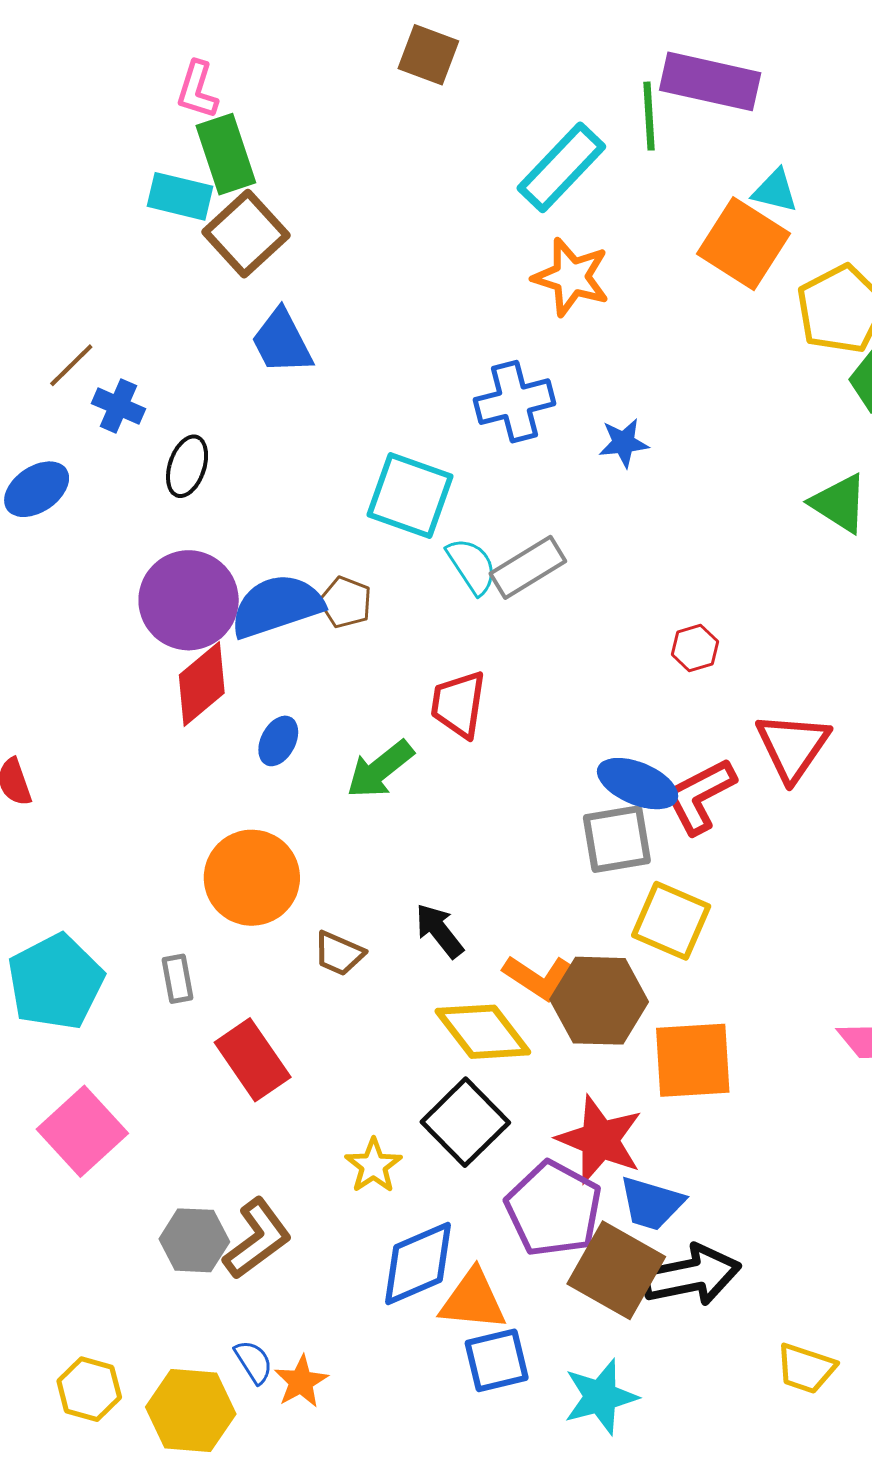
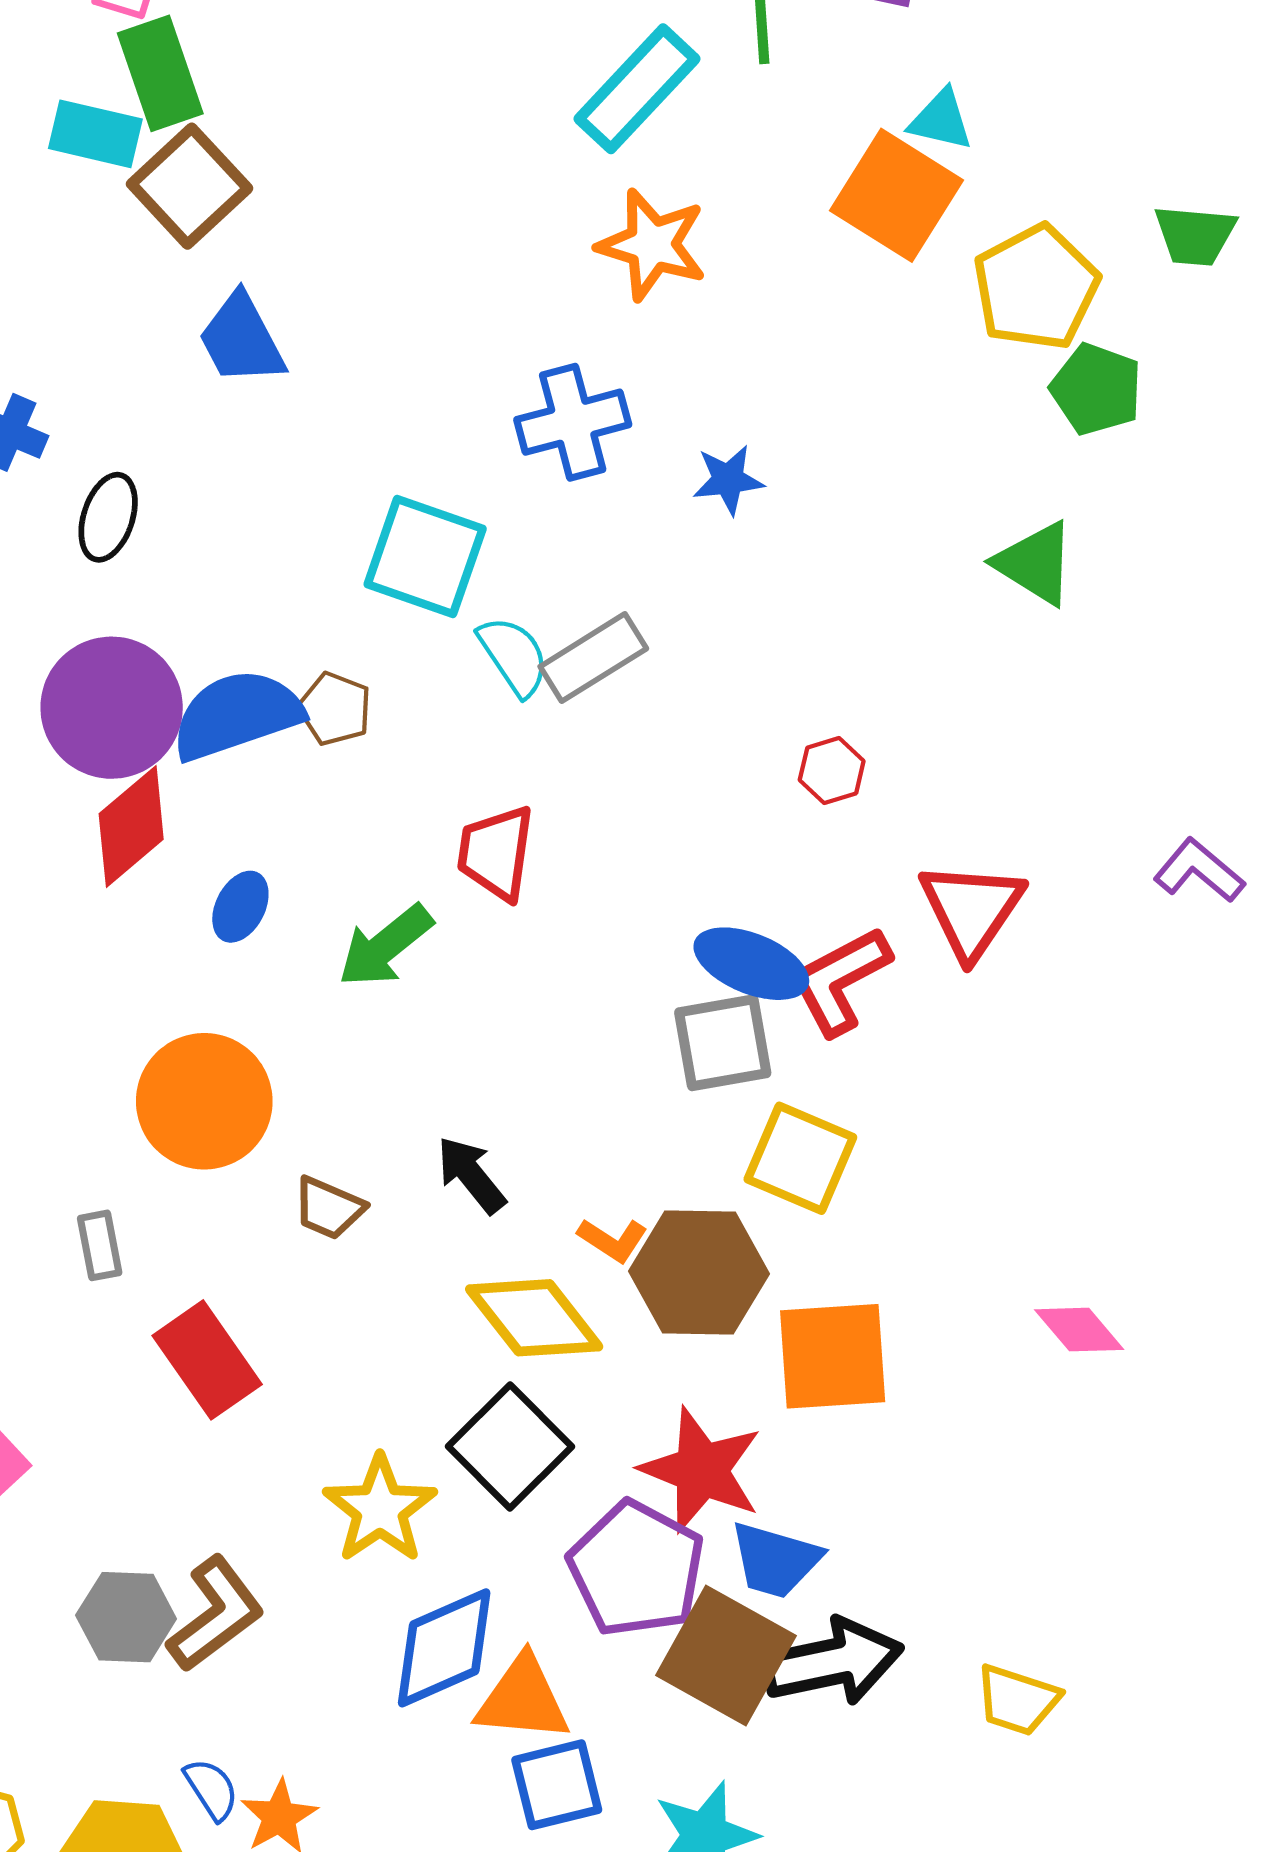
orange L-shape: (539, 977) -> (613, 1240), size x0.7
yellow star: (373, 1166) -> (380, 1509), size x1.4
yellow trapezoid: (806, 1368) -> (1017, 1700), moved

